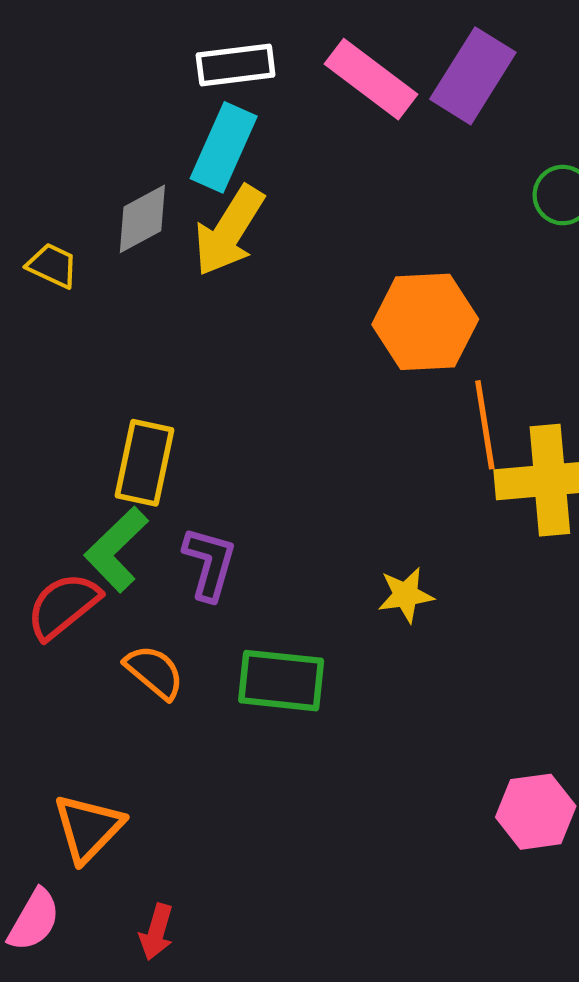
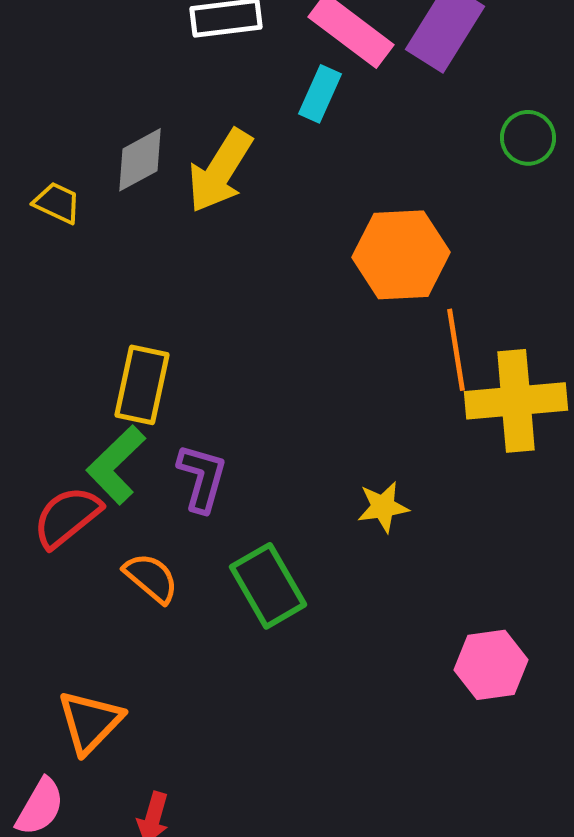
cyan rectangle: (224, 147) -> (320, 94), moved, size x0.7
green rectangle: (281, 681) -> (268, 586), turned 54
pink hexagon: (536, 812) -> (491, 665), moved

